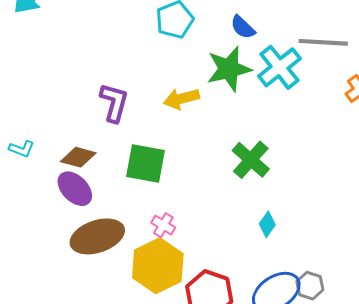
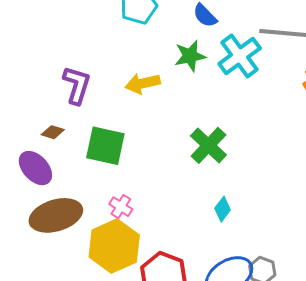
green star: (229, 69) -> (190, 56), size x0.7
brown diamond: (78, 157) -> (53, 132), moved, size x0.7

